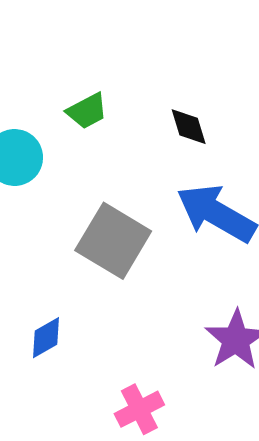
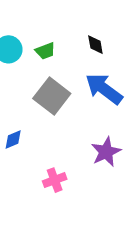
green trapezoid: (87, 111) -> (45, 51), moved

